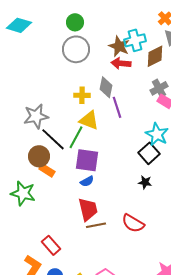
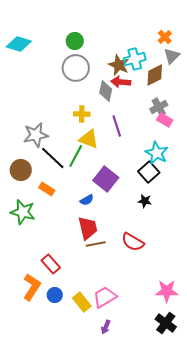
gray diamond: (106, 87) -> (106, 91), moved
brown circle: (39, 156) -> (21, 170), moved
purple square: (87, 160) -> (106, 179), moved, turned 30

